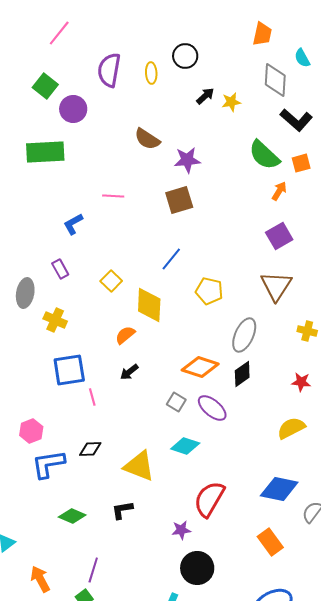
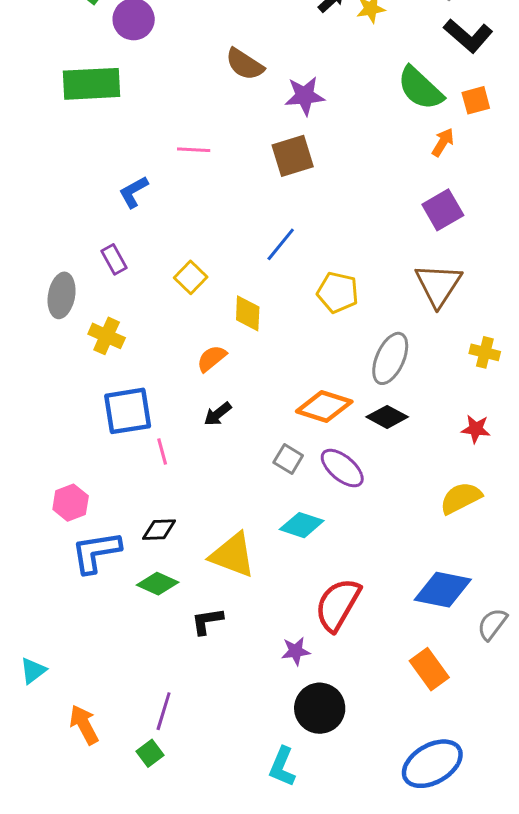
yellow diamond: (149, 305) -> (248, 313), size x0.7
black diamond: (242, 374) -> (387, 417), turned 64
green diamond: (72, 516) -> (158, 584), moved

